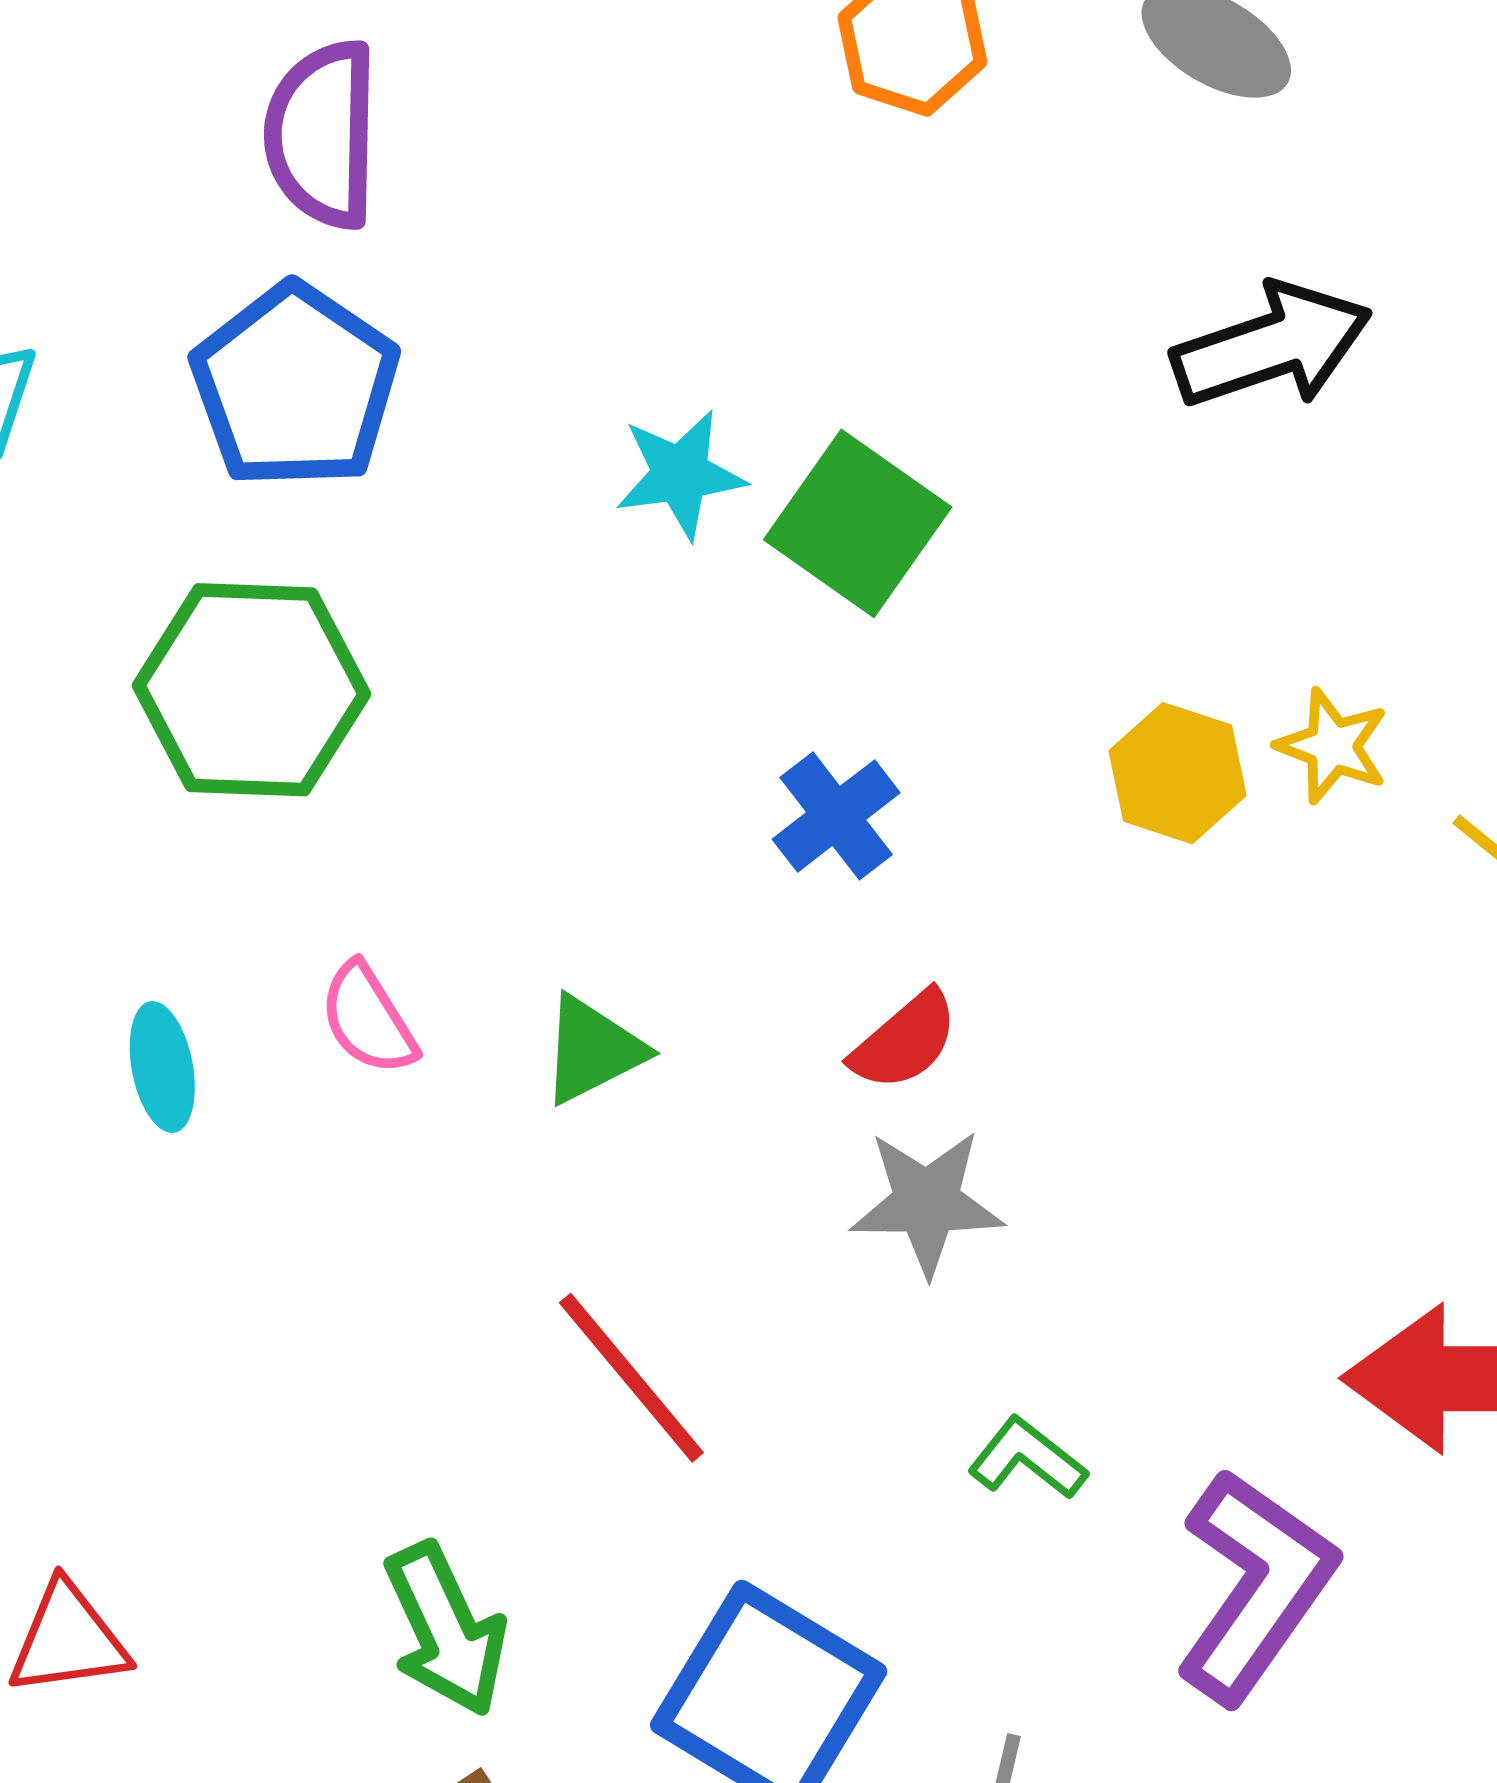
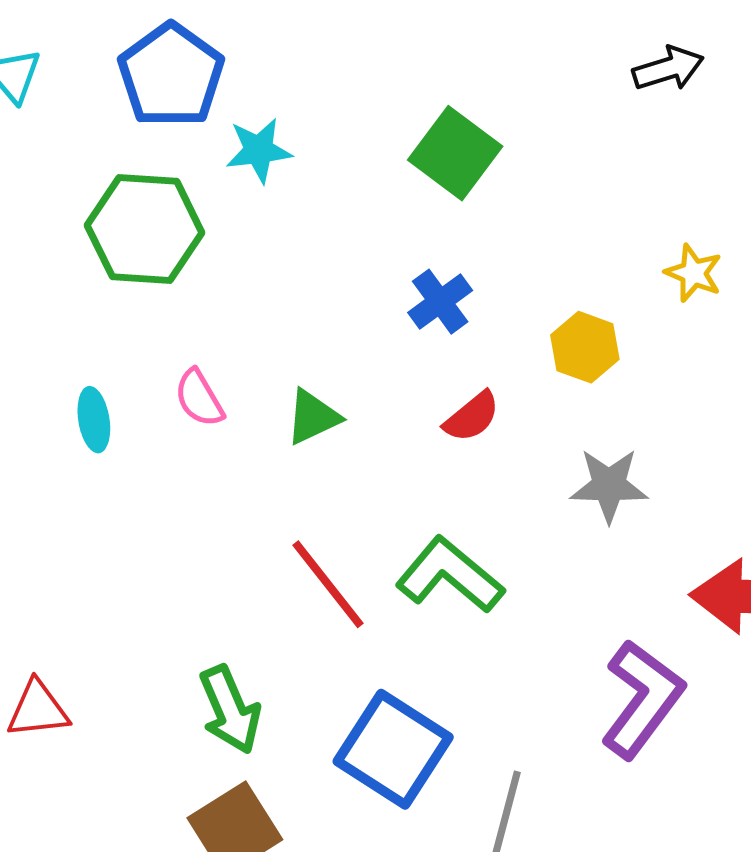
black arrow: (1272, 346) -> (668, 69), size x0.7
cyan star: (680, 474) -> (259, 150), moved
yellow hexagon: (1178, 773) -> (585, 347), moved
gray star: (927, 1202) -> (609, 485), moved
green L-shape: (1027, 1458) -> (450, 575), moved, size x1.8

